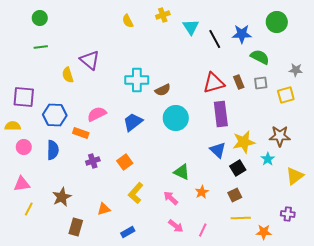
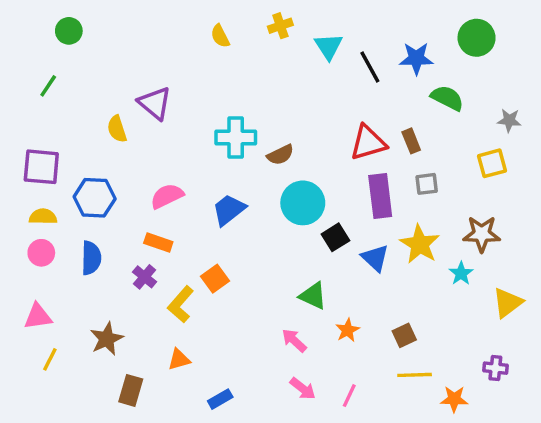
green line: (41, 47) -> (48, 86), moved, turned -48
gray square: (261, 83) -> (427, 184), moved
yellow semicircle: (13, 126) -> (43, 217), moved
orange rectangle: (81, 133) -> (158, 242), moved
yellow star: (244, 142) -> (420, 244), turned -30
purple cross: (93, 161) -> (145, 277), moved, turned -32
black square: (238, 168) -> (335, 237), moved
yellow L-shape: (136, 193) -> (181, 304), moved

